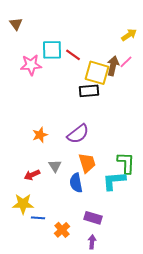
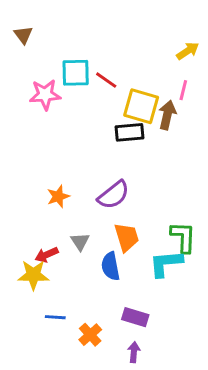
pink line: (126, 62) -> (183, 90), turned -32
brown arrow: (113, 66) -> (167, 115), moved
yellow star: (23, 204) -> (33, 275), moved

